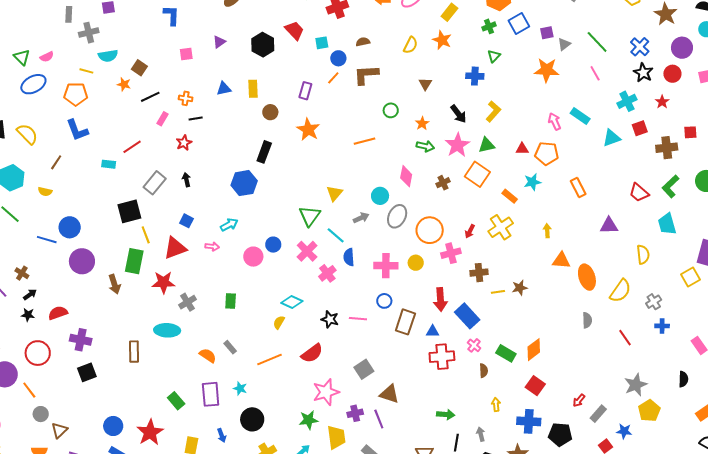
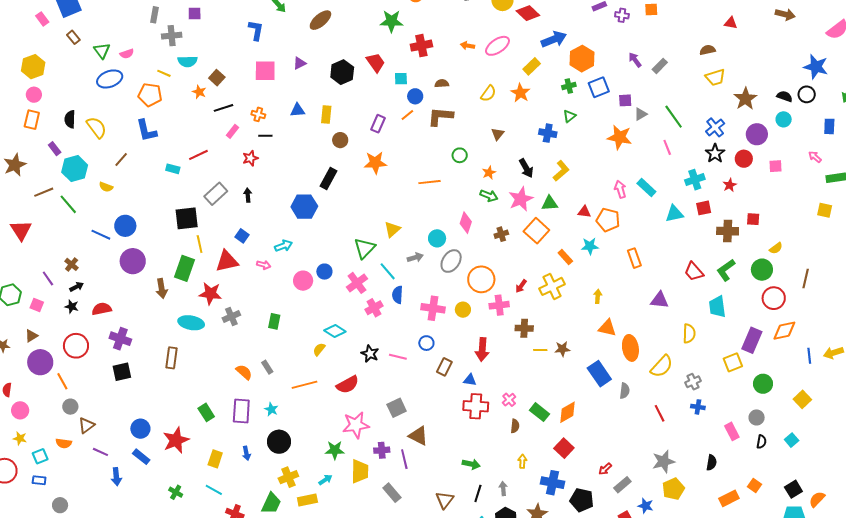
pink square: (186, 54) -> (265, 71), size x1.6
orange star: (308, 130) -> (375, 163), turned 30
blue rectangle: (467, 316) -> (599, 374), moved
brown rectangle: (405, 322) -> (444, 367), size x0.7
cyan ellipse: (167, 330) -> (191, 323), moved

